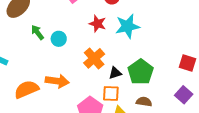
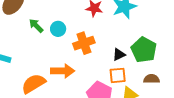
orange cross: (94, 58) -> (84, 43), moved, turned 30

